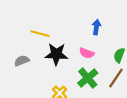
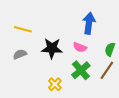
blue arrow: (96, 27) -> (89, 23), size x1.5
yellow line: (40, 34) -> (23, 29), moved

